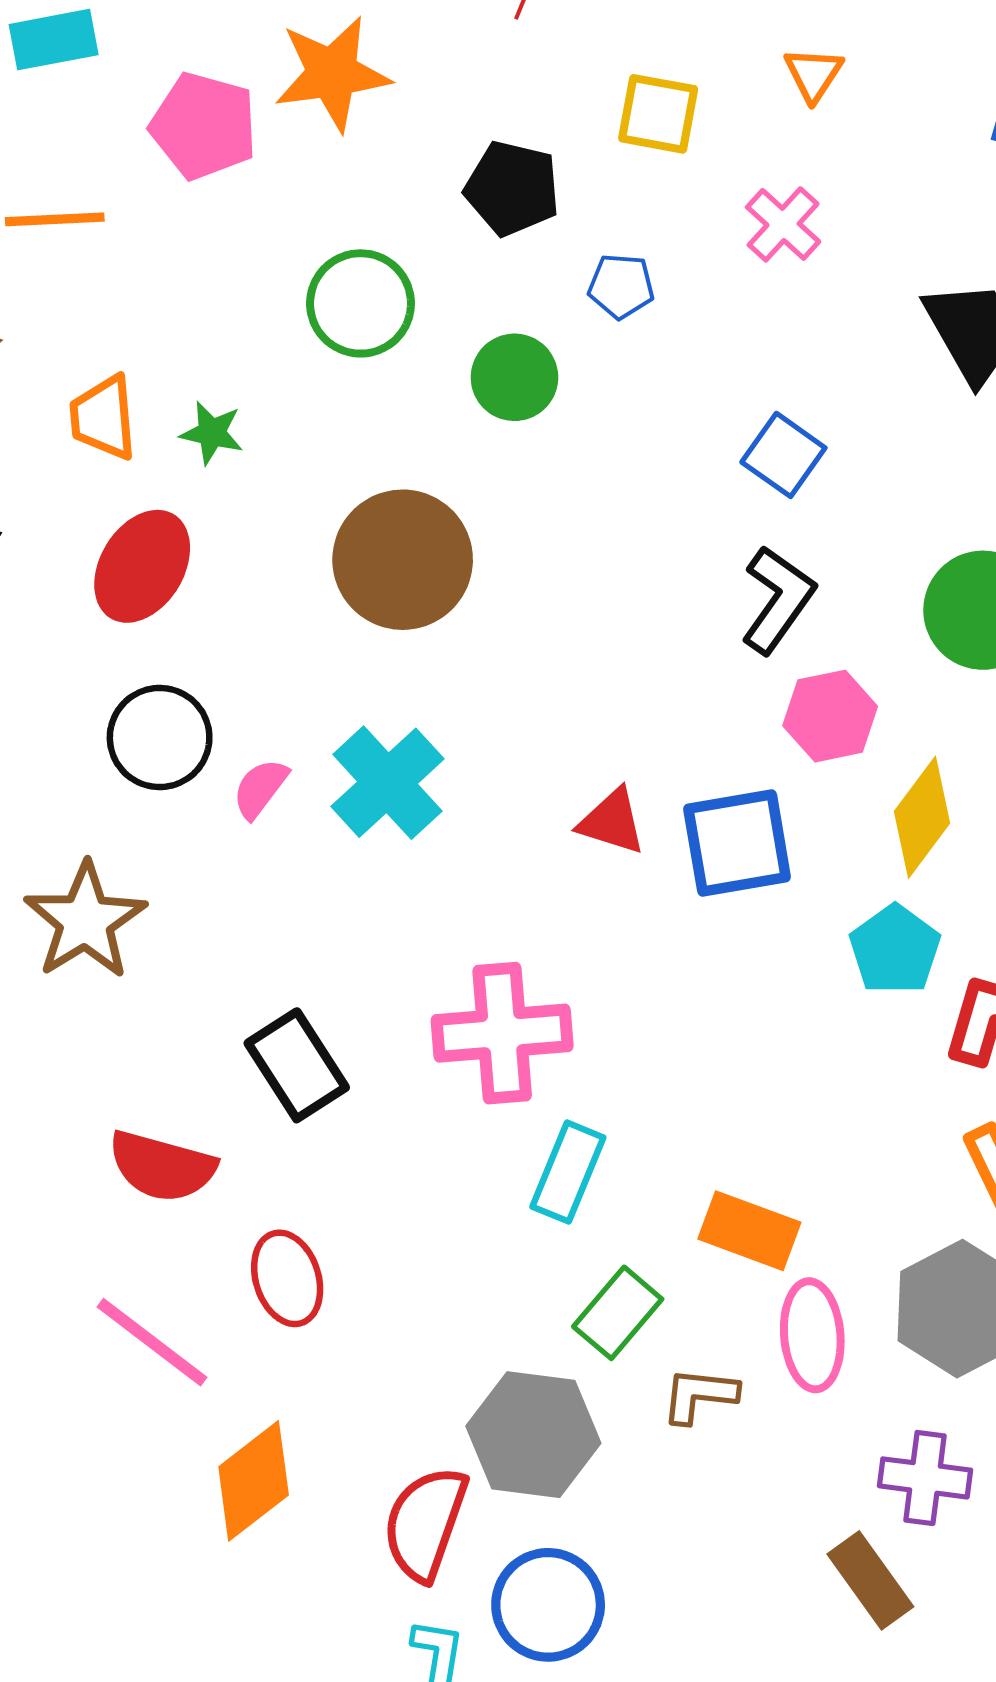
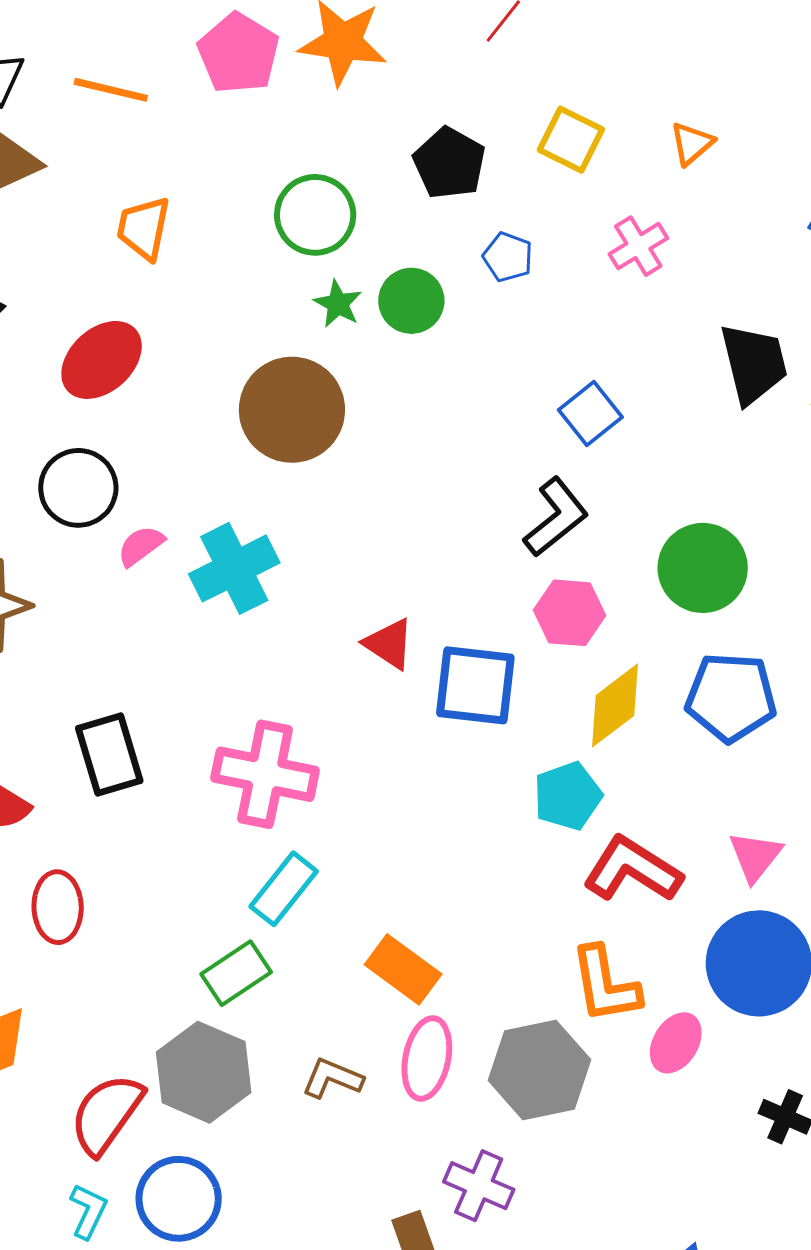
orange trapezoid: (103, 418) -> (144, 228), moved
green star: (212, 433) -> (338, 304), moved
green rectangle: (618, 1313) -> (236, 973), moved

